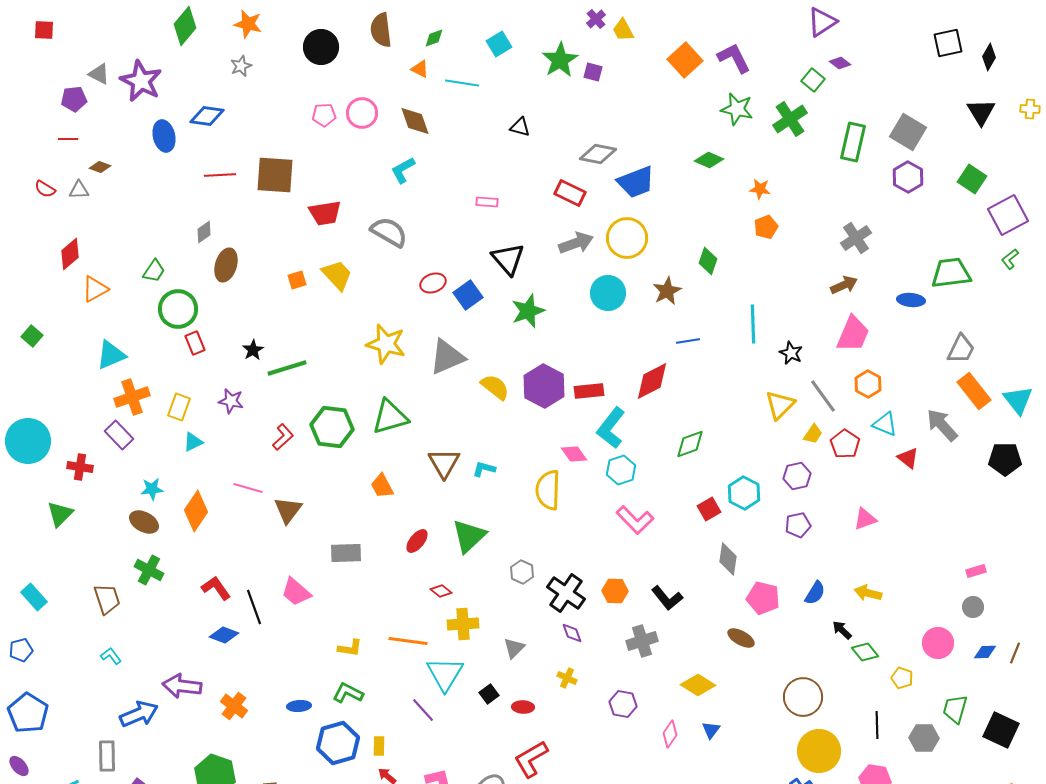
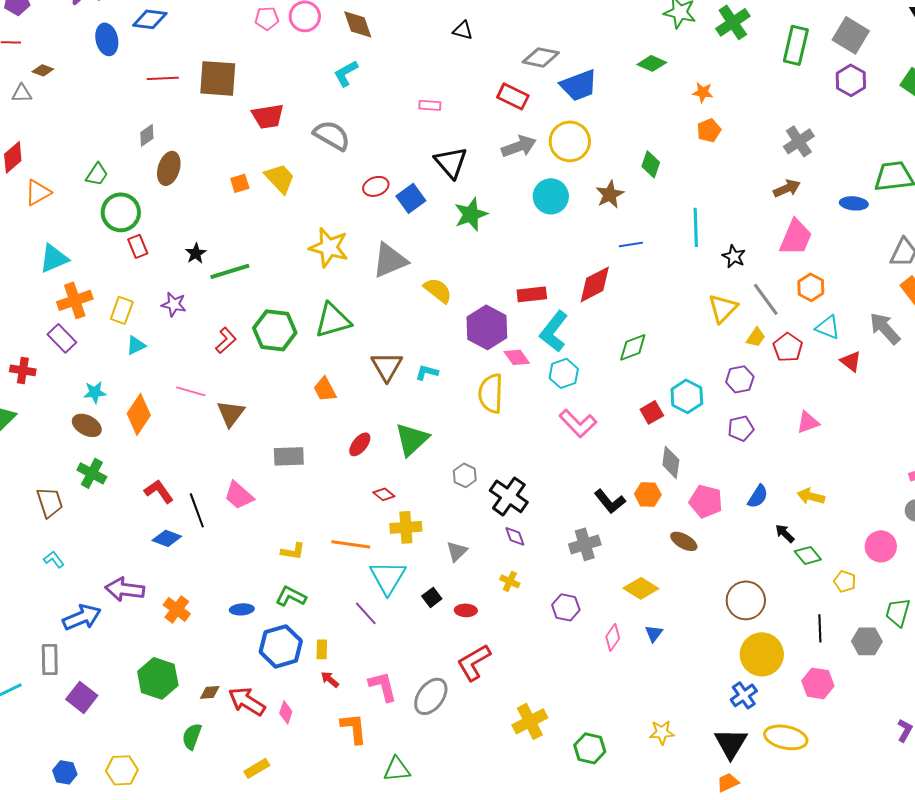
purple hexagon: (544, 386) -> (487, 327), moved
orange hexagon: (615, 591) -> (648, 494), moved

